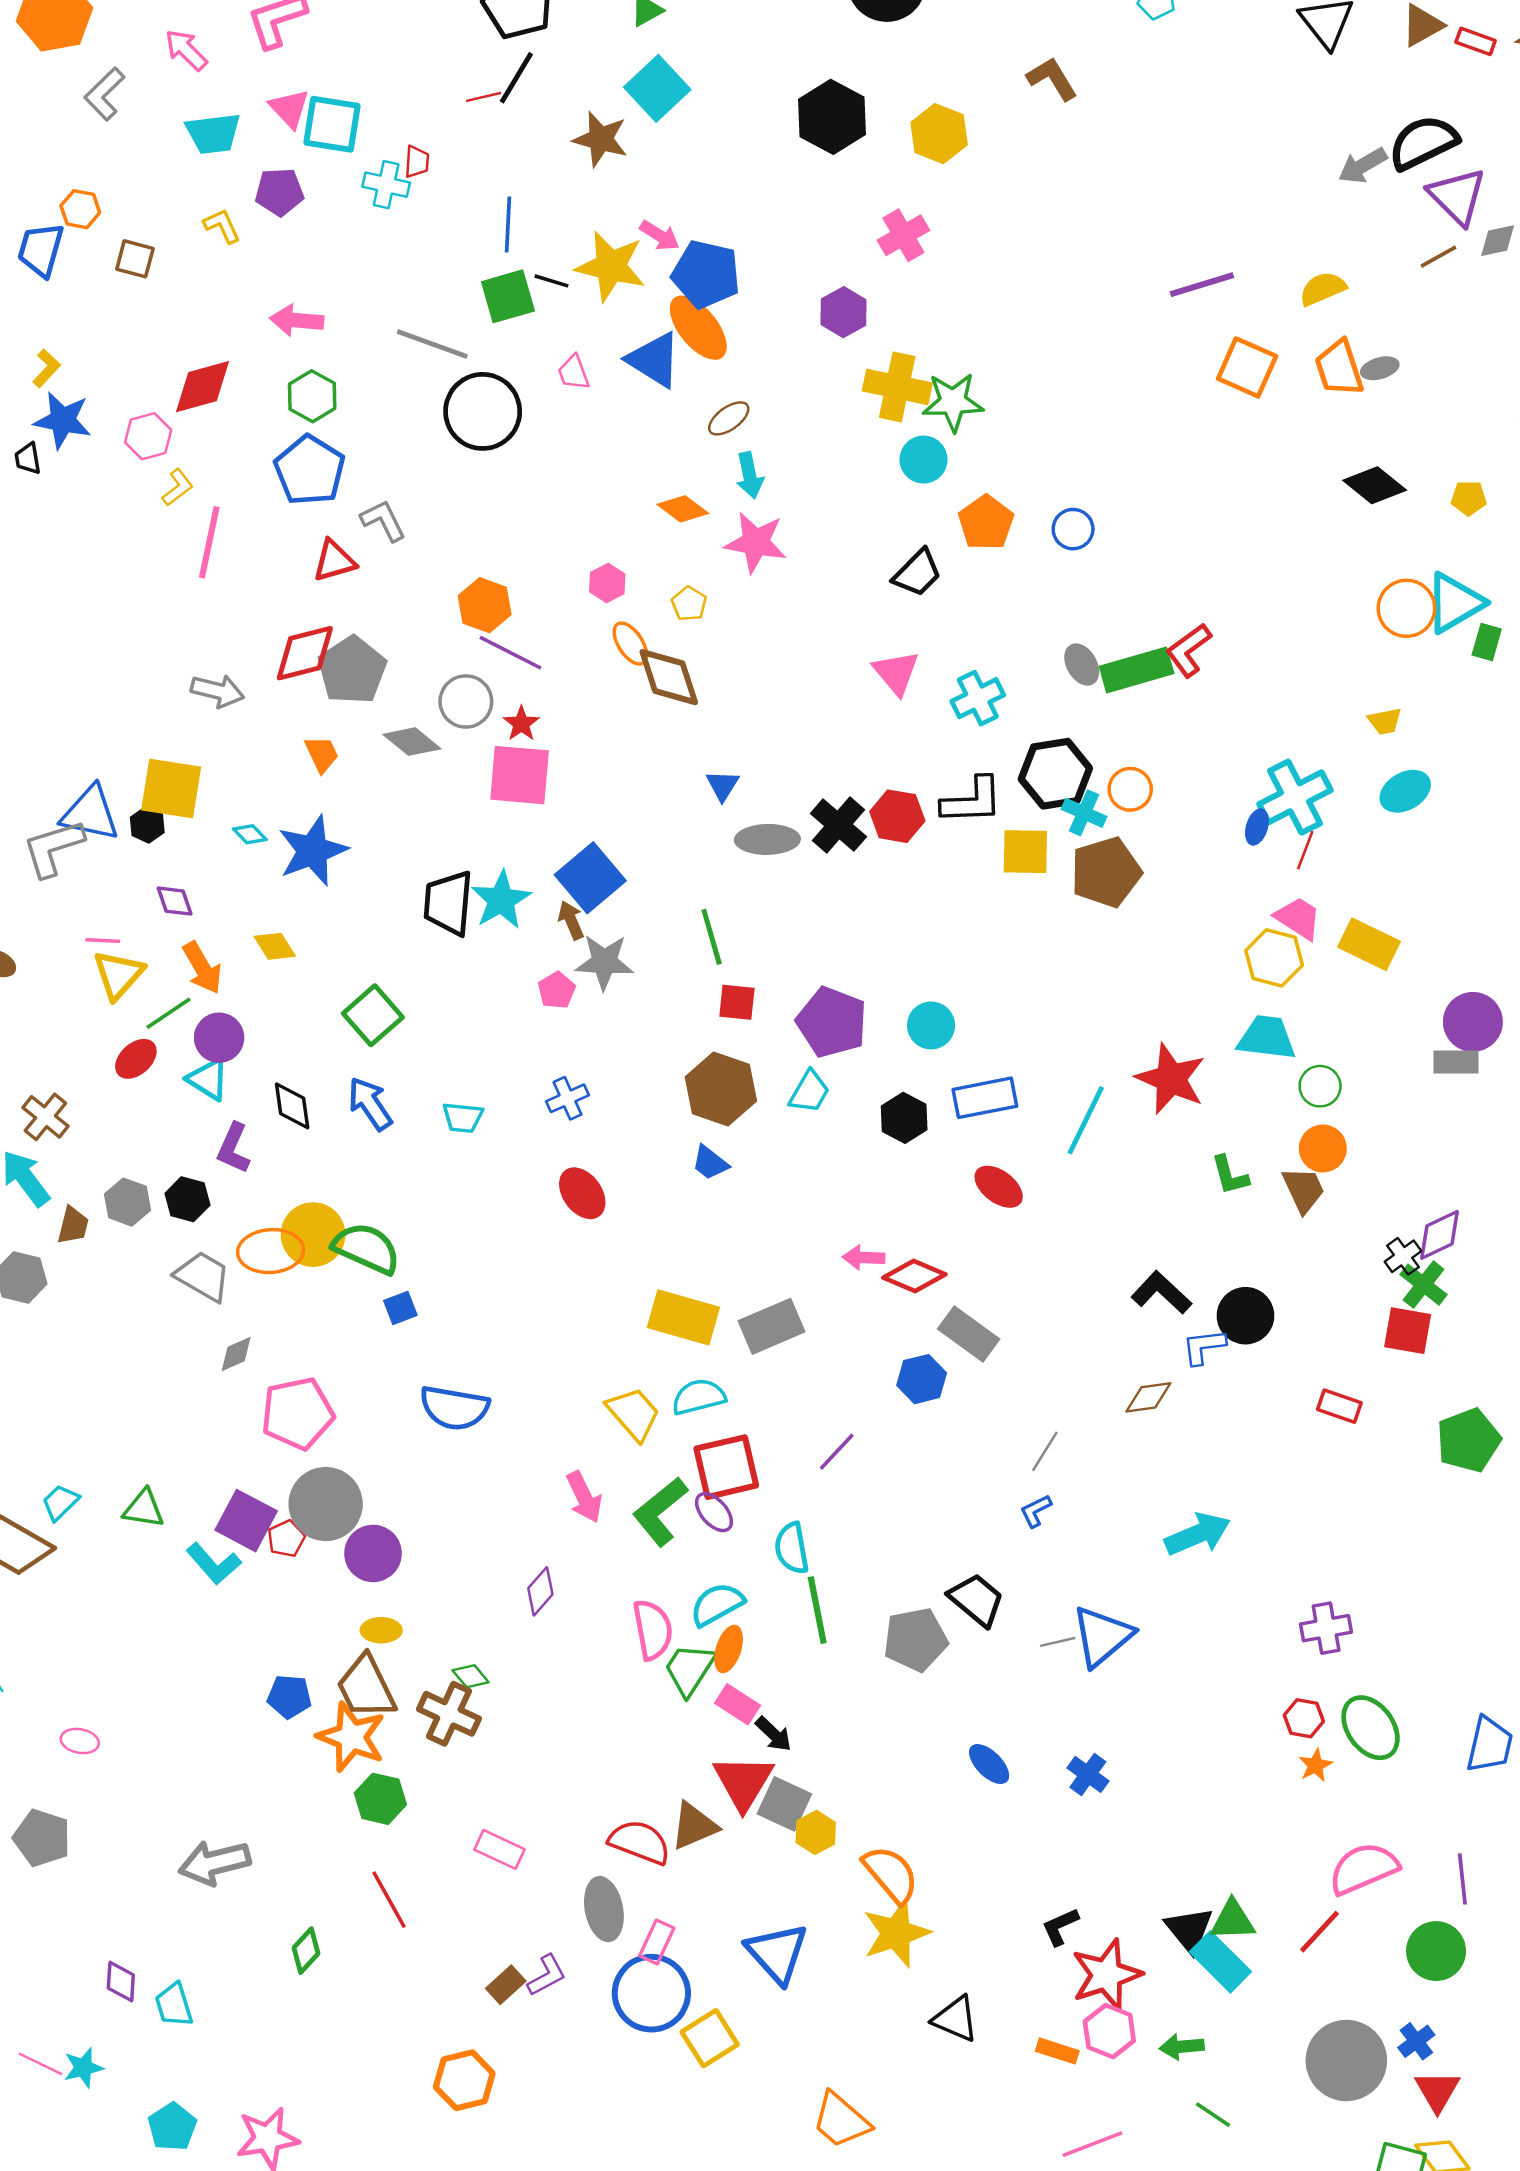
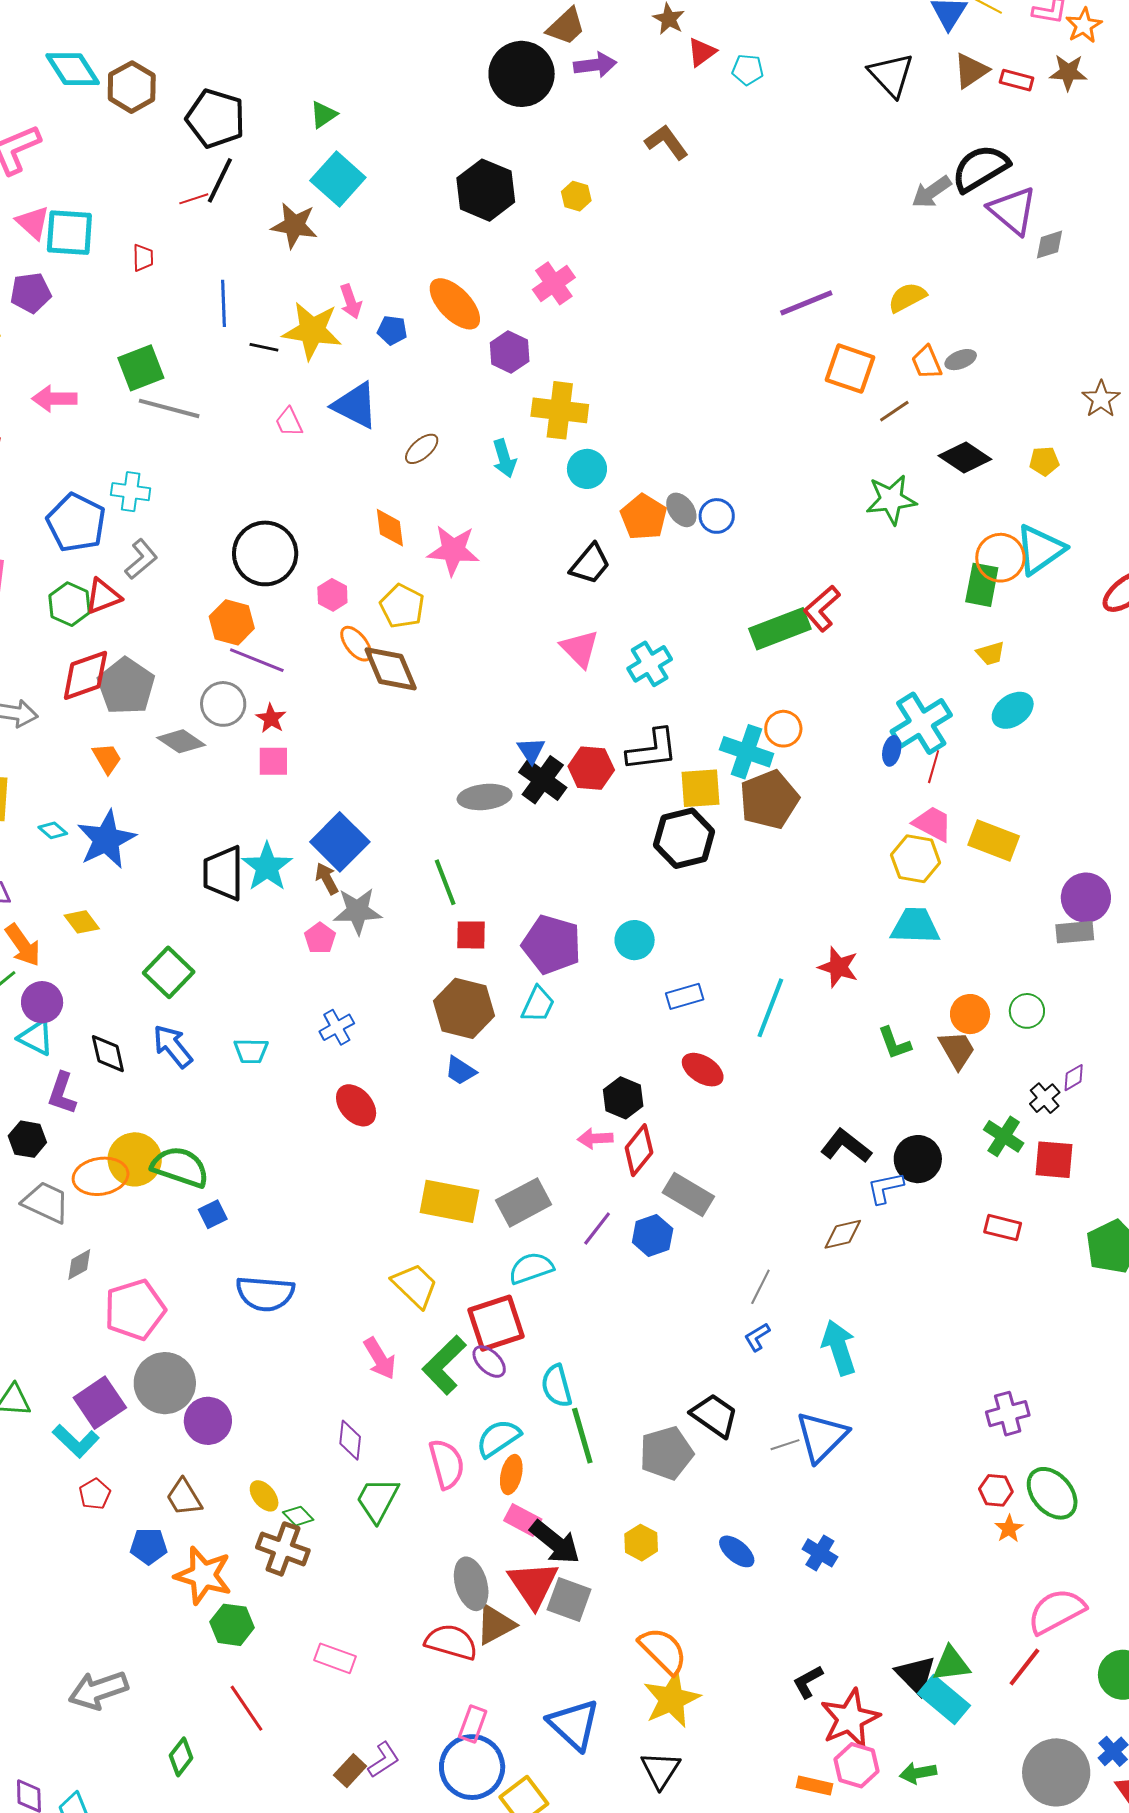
yellow hexagon: (939, 134) -> (576, 196), size x0.6
cyan cross: (386, 185) -> (131, 492), moved
pink arrow: (659, 236) -> (351, 301), turned 44
brown line: (1438, 257) -> (894, 411), moved
blue pentagon: (706, 274) -> (392, 330), size x0.5
green square: (508, 296) -> (141, 368), moved
orange ellipse: (698, 328) -> (455, 304), moved
orange trapezoid: (1339, 368) -> (927, 362), size x0.7
green hexagon: (312, 396) -> (70, 604), moved
green star: (953, 402) -> (891, 500), moved
black circle: (483, 411) -> (265, 553), moved
cyan arrow: (750, 475) -> (504, 458), moved
orange diamond: (683, 509) -> (390, 528), turned 51
gray L-shape: (383, 521) -> (141, 559), turned 81
yellow pentagon: (689, 604) -> (402, 606), size x1.5
green rectangle: (1487, 642) -> (982, 585), moved, size x1.4
gray ellipse: (1082, 665) -> (681, 510), moved
black hexagon: (1055, 774) -> (684, 838), moved
pink square: (520, 775) -> (273, 761), size x0.6
blue triangle: (723, 785) -> (531, 750), moved
cyan cross: (1084, 813) -> (747, 752), size x1.4
red star: (1171, 1079) -> (838, 967), size x0.7
green circle: (1320, 1086) -> (1027, 1011), moved
blue rectangle: (985, 1098) -> (685, 996), size x0.7
black hexagon: (904, 1118) -> (623, 1098), moved
purple diamond: (1440, 1235) -> (1074, 1078), size x0.6
red diamond: (914, 1276) -> (639, 1150), turned -69
green cross: (1424, 1285) -> (1004, 1136), moved
cyan semicircle: (699, 1397) -> (531, 1268), moved
purple line: (837, 1452) -> (597, 1229), moved
purple square: (246, 1521) -> (100, 1403), turned 33
cyan arrow: (1198, 1534) -> (839, 1348), moved, turned -80
red pentagon: (286, 1539) -> (95, 1494), moved
purple diamond: (540, 1591) -> (350, 1440), turned -30
yellow ellipse: (381, 1630) -> (264, 1496), moved, turned 56
green trapezoid: (690, 1669) -> (377, 1500), moved
brown trapezoid: (366, 1687) -> (184, 1497), moved, size x0.7
black arrow: (774, 1734) -> (555, 1542), size x1.6
yellow hexagon: (816, 1832) -> (641, 1543), moved
gray ellipse: (604, 1909) -> (471, 1584), moved
black triangle: (955, 2019) -> (660, 1770), moved, turned 45

